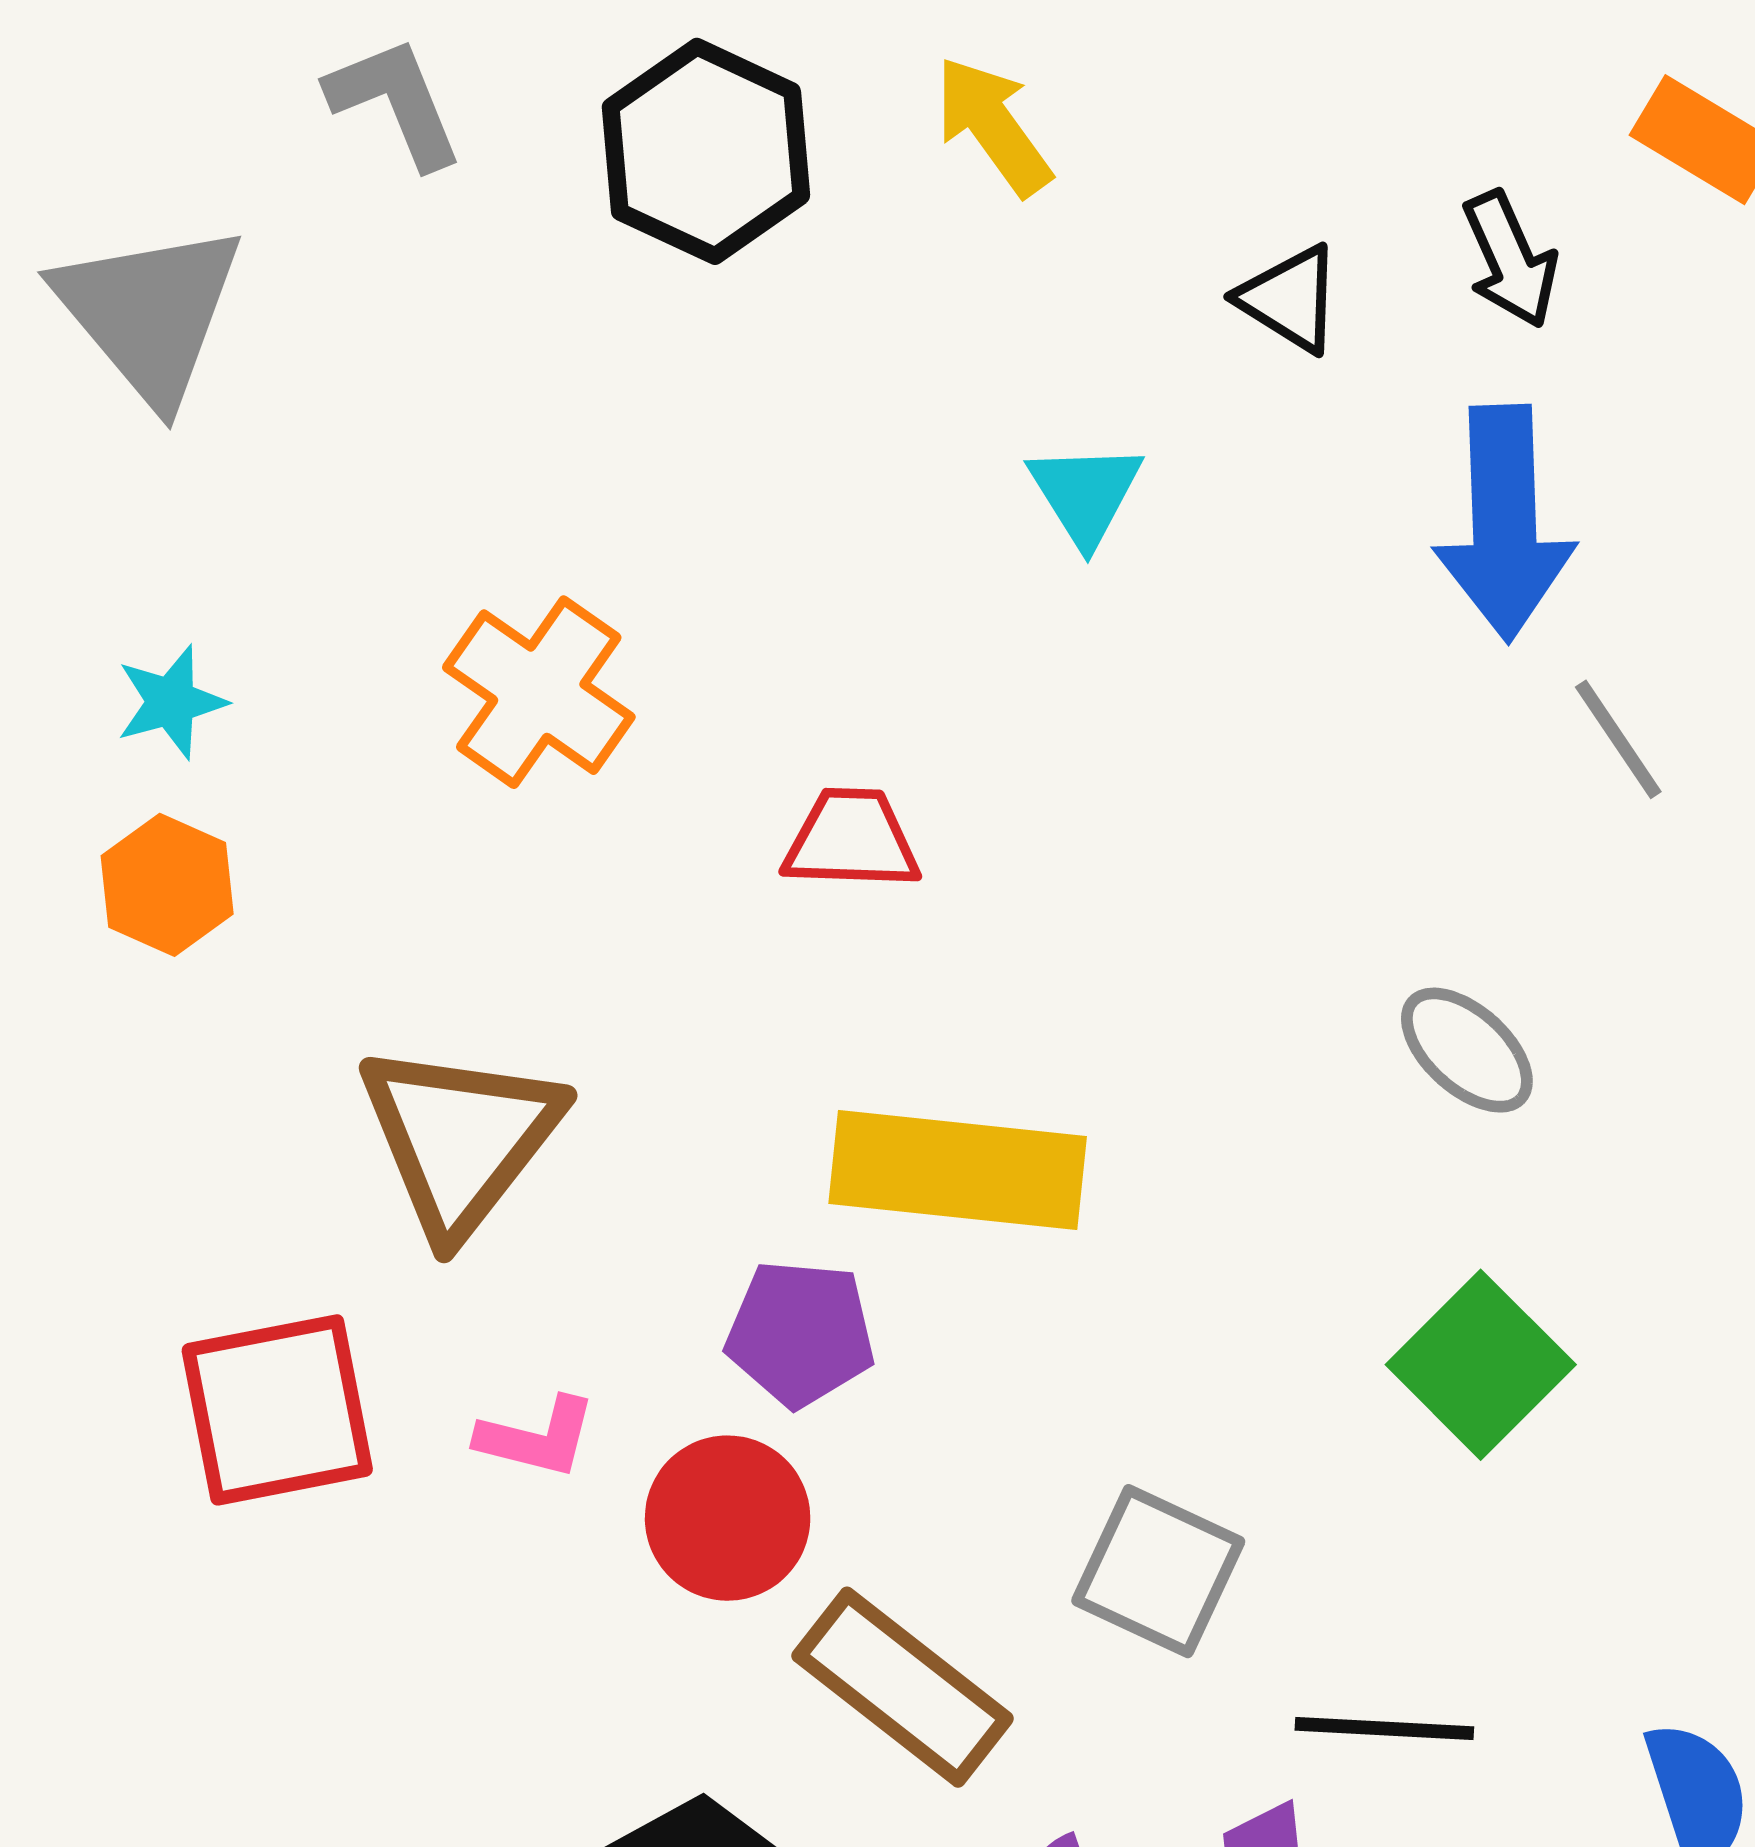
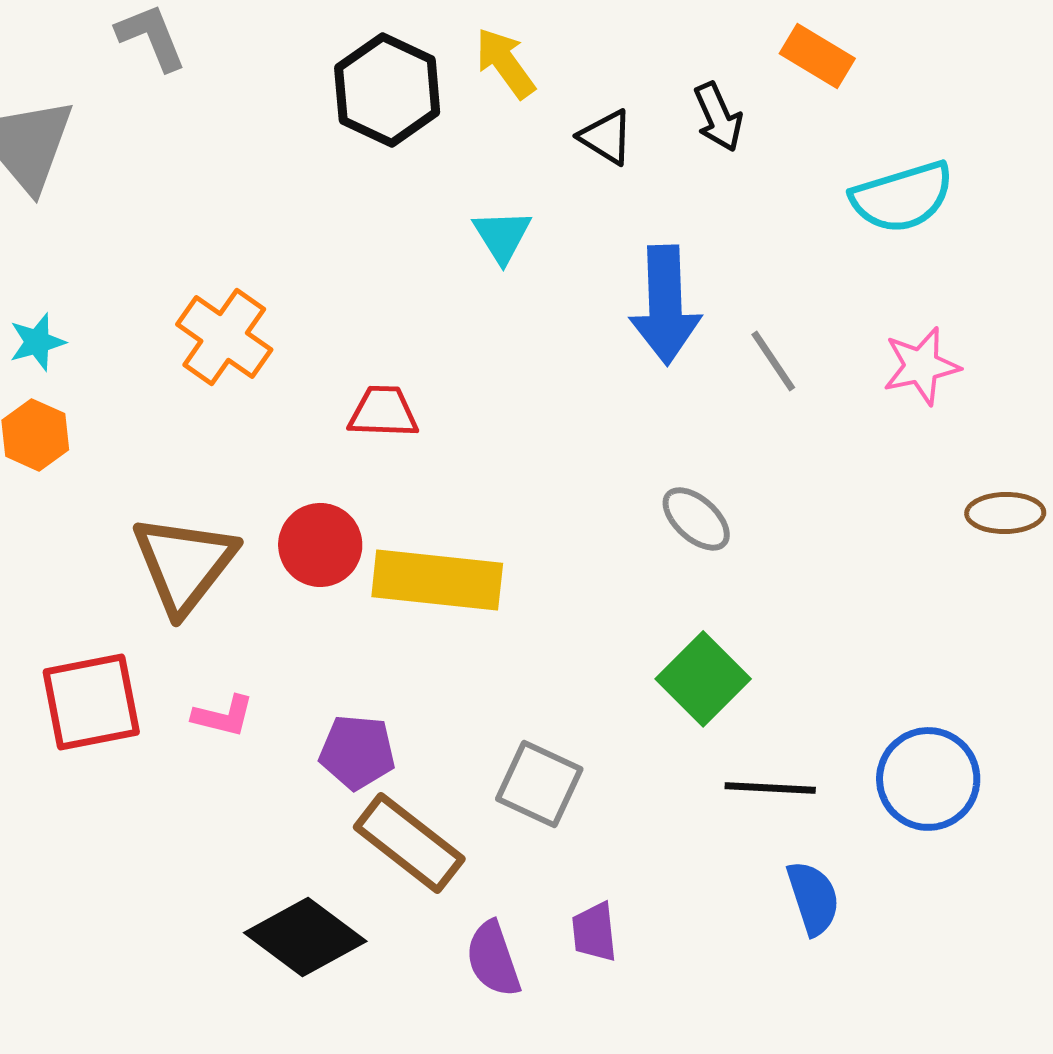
yellow arrow: (993, 126) -> (505, 63), moved
black hexagon: (706, 151) -> (387, 90), moved
blue arrow: (1504, 523) -> (665, 305), moved
purple pentagon: (800, 1333) -> (357, 752), moved
red circle: (728, 1518) -> (320, 545), moved
black line: (1384, 1728) -> (770, 788), moved

